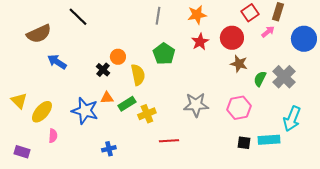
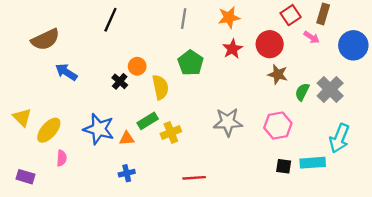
black line: (78, 17) -> (110, 20), moved, turned 70
pink arrow: (268, 32) -> (311, 37), turned 72
orange triangle: (107, 98) -> (127, 138), moved
red line: (169, 141) -> (194, 178), moved

